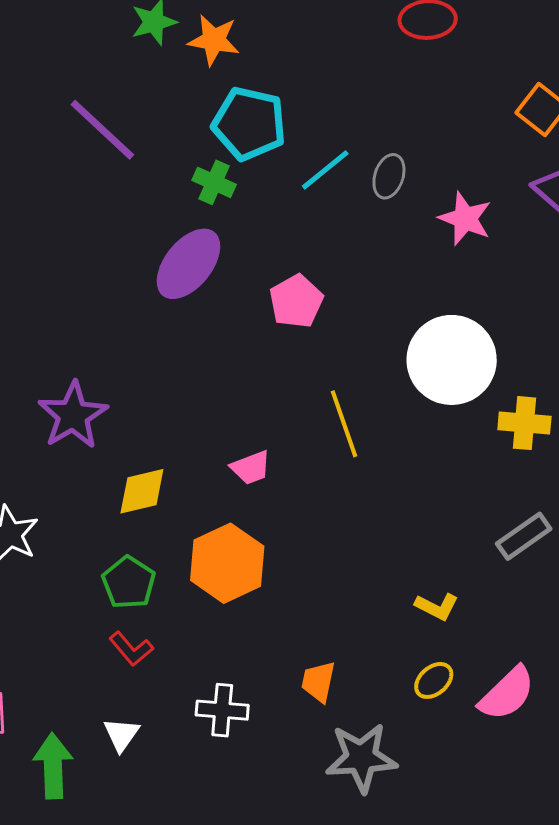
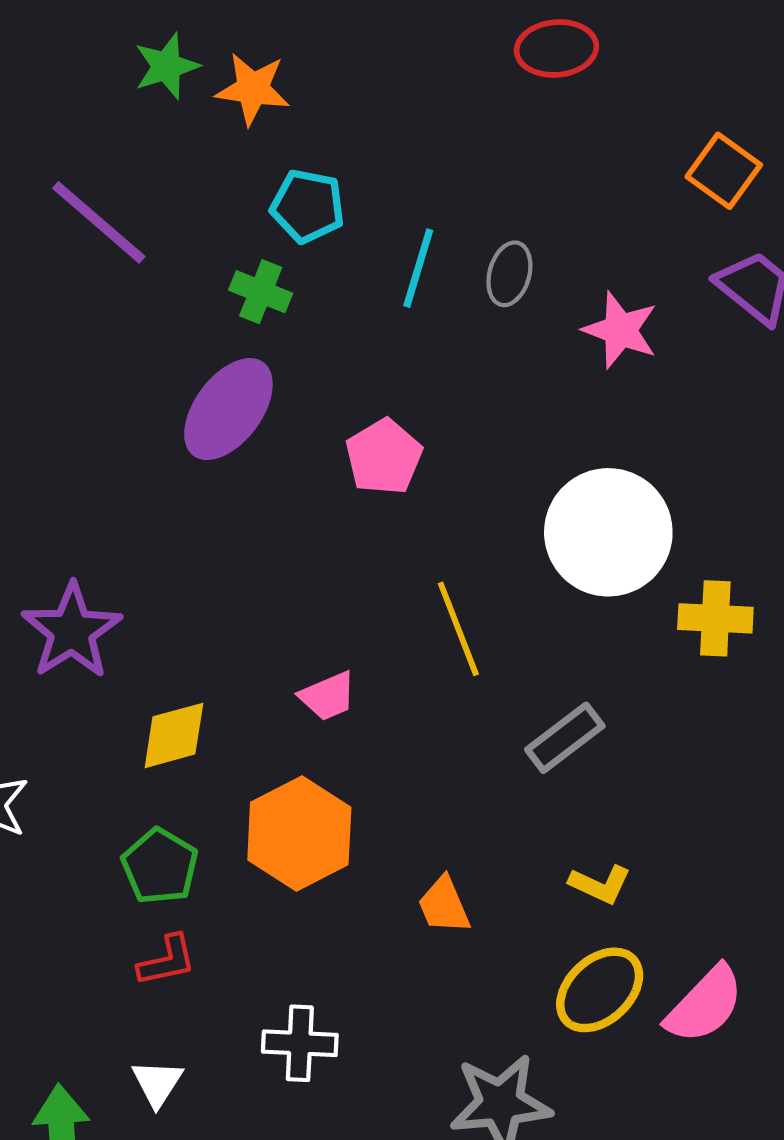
cyan pentagon: (249, 124) -> (308, 206), size x0.7
cyan line: (325, 170) -> (418, 268), turned -32
gray rectangle: (524, 536) -> (565, 738), moved
red L-shape: (131, 649) -> (167, 961), turned -60
yellow ellipse: (434, 680) -> (600, 990), size x1.6
orange trapezoid: (318, 682) -> (444, 905), moved, turned -33

